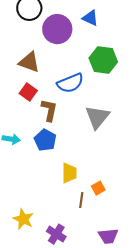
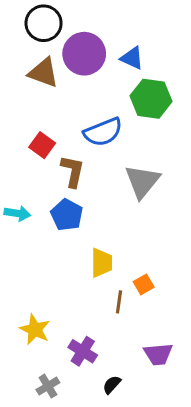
blue triangle: (90, 18) -> (132, 58), moved
brown triangle: (29, 62) -> (44, 73), moved

